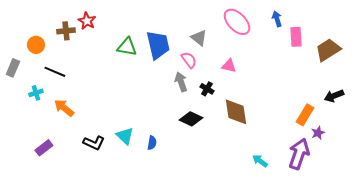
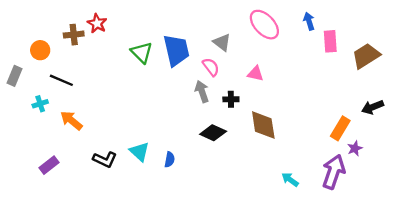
green triangle: (127, 47) -> (142, 52), turned 35
black cross: (207, 89) -> (231, 99), turned -32

